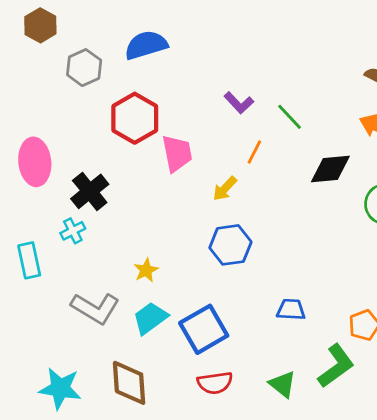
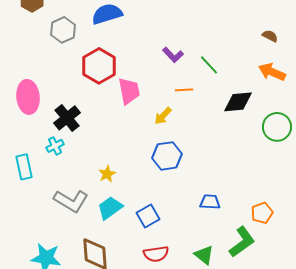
orange line: (254, 152) -> (184, 90), turned 60
blue square: (204, 329) -> (148, 216), size x0.7

